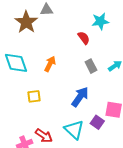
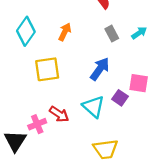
cyan diamond: (16, 63) -> (26, 31), turned 55
yellow square: (34, 96) -> (47, 69), size x1.6

